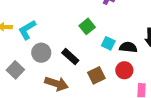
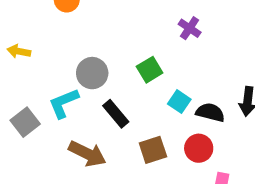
cyan L-shape: (27, 30) -> (64, 103), moved
gray circle: (41, 53) -> (92, 73), moved

